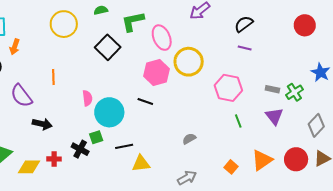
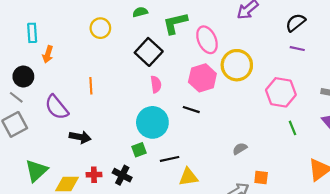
yellow circle: (64, 24) -> (100, 28), size x0.7
pink semicircle: (87, 98) -> (156, 84), moved
black cross: (80, 149) -> (122, 175), moved
orange square: (231, 167) -> (261, 177), moved, turned -32

